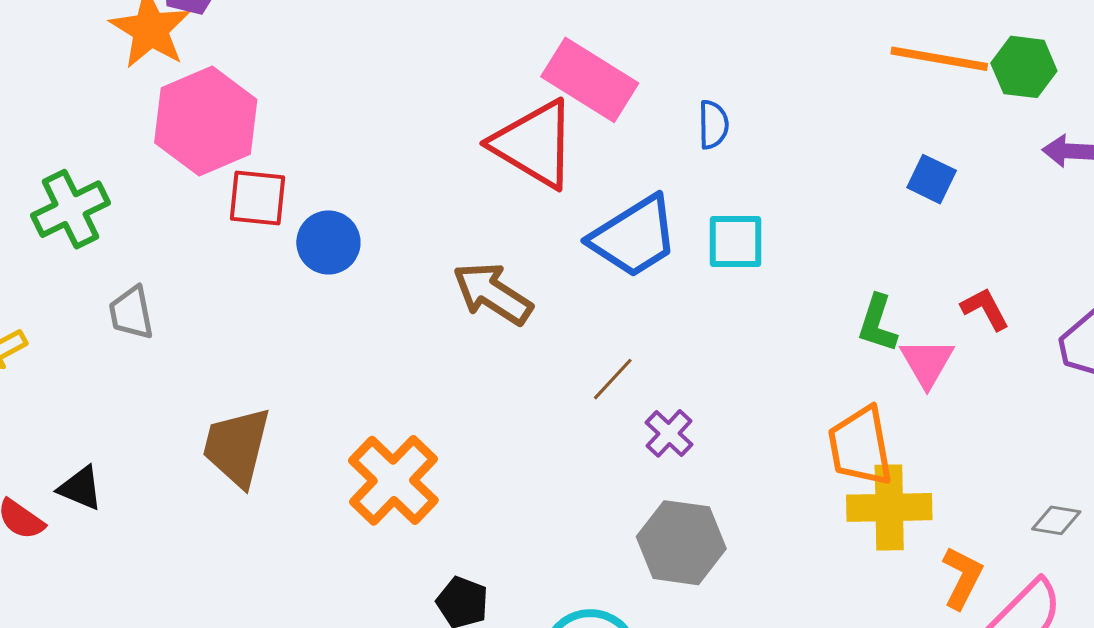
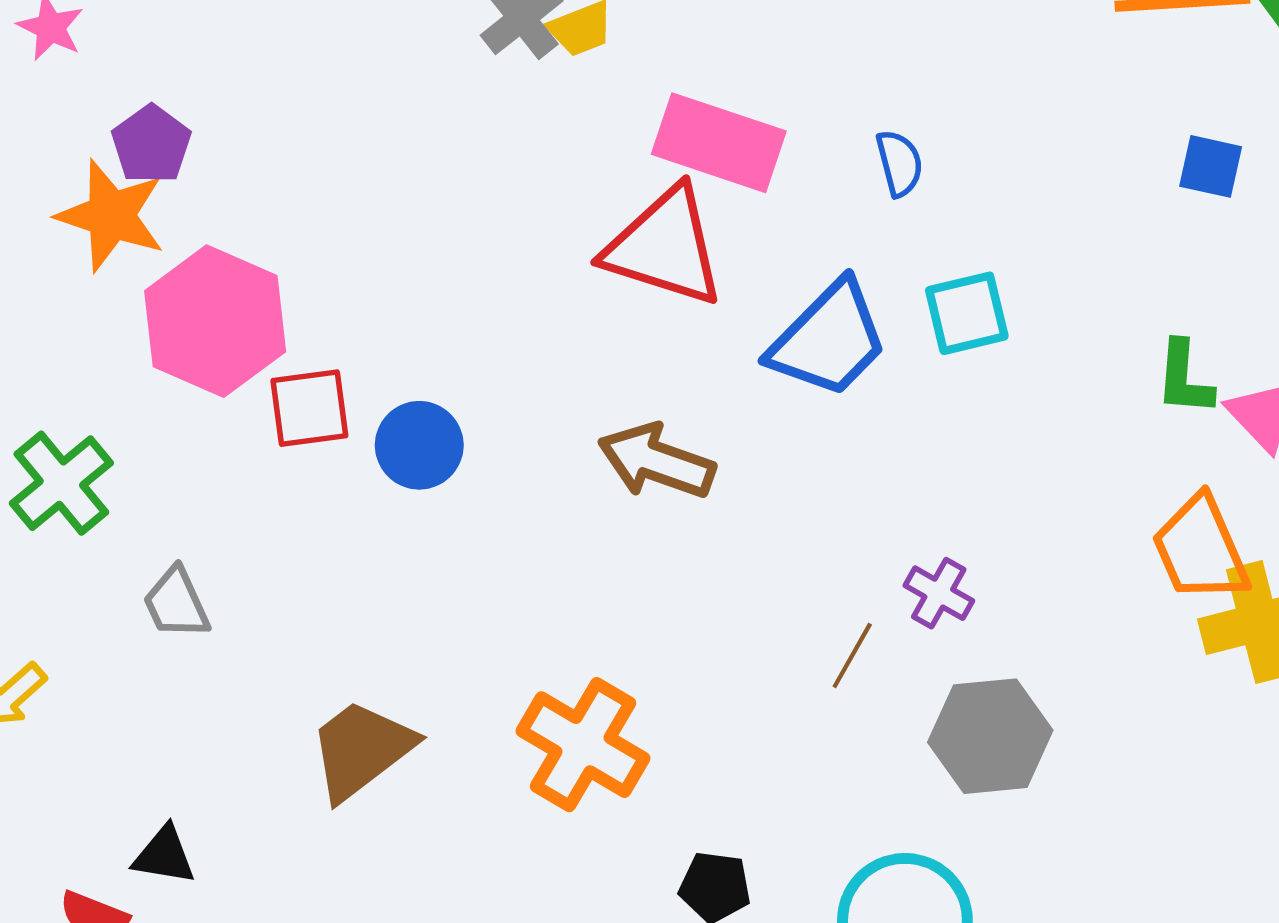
brown line: (613, 379) -> (852, 655), moved
brown trapezoid: (237, 447) -> (361, 750), turned 52

